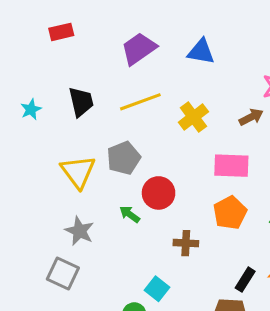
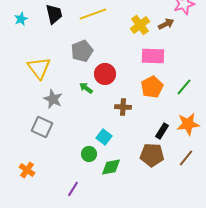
yellow cross: (193, 117) -> (140, 25), moved
yellow triangle: (78, 172) -> (39, 68), moved

